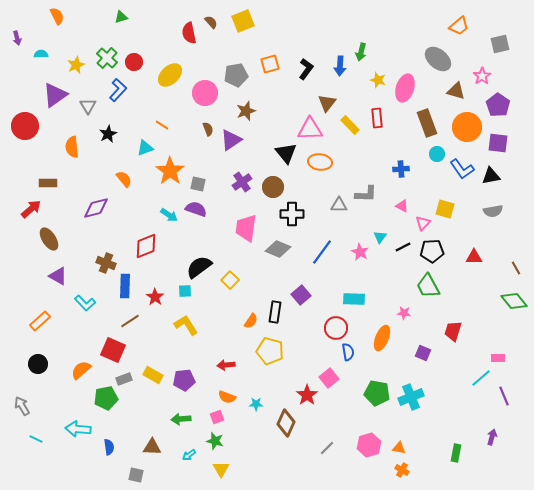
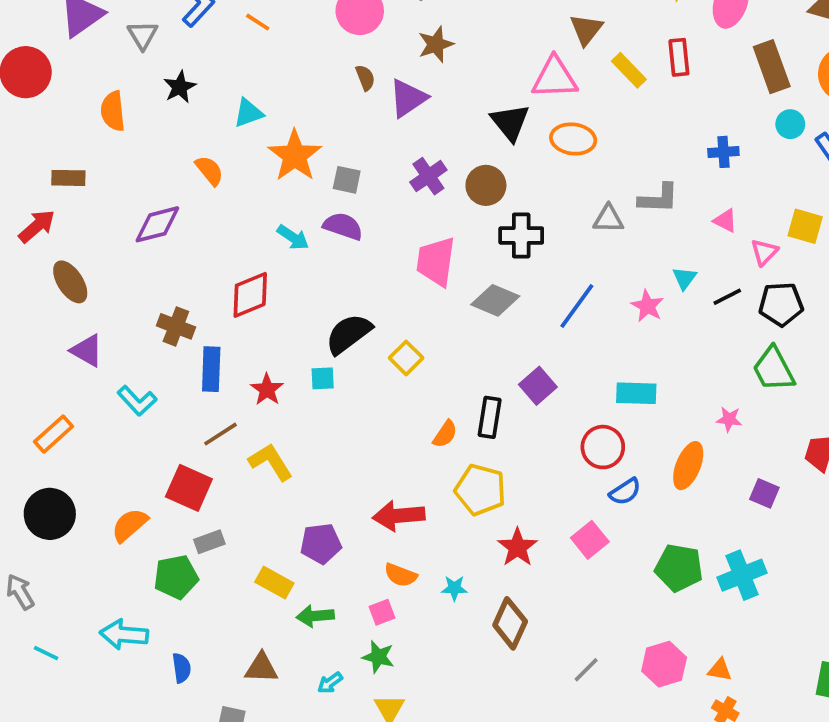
orange line: (162, 125) -> (258, 22), moved
yellow L-shape: (186, 325) -> (271, 462), moved
blue semicircle: (348, 352) -> (625, 492), turned 66
black circle: (38, 364) -> (50, 514), size x1.4
red arrow: (226, 365) -> (399, 516), size x1.5
yellow rectangle: (153, 375) -> (274, 583), moved
red star: (307, 395) -> (517, 547), moved

